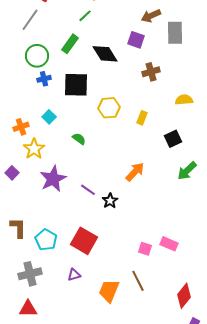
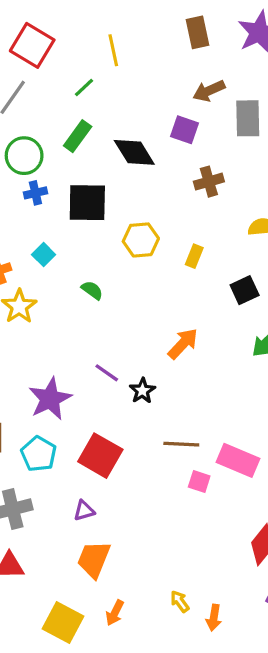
green line: (85, 16) -> (84, 88), moved
purple star: (53, 179) -> (50, 399), moved
pink rectangle: (169, 244) -> (238, 460), size x1.4
pink square: (145, 249) -> (199, 481), moved
brown line: (138, 281) -> (181, 444), moved, turned -60
orange trapezoid: (109, 291) -> (94, 559), moved

